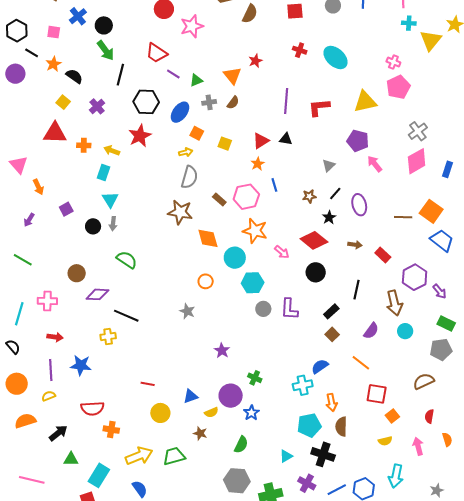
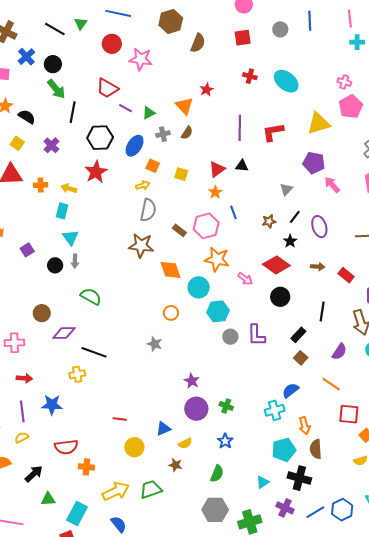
pink star: (192, 26) -> (141, 59), turned 30
purple circle: (231, 396) -> (196, 409), moved

